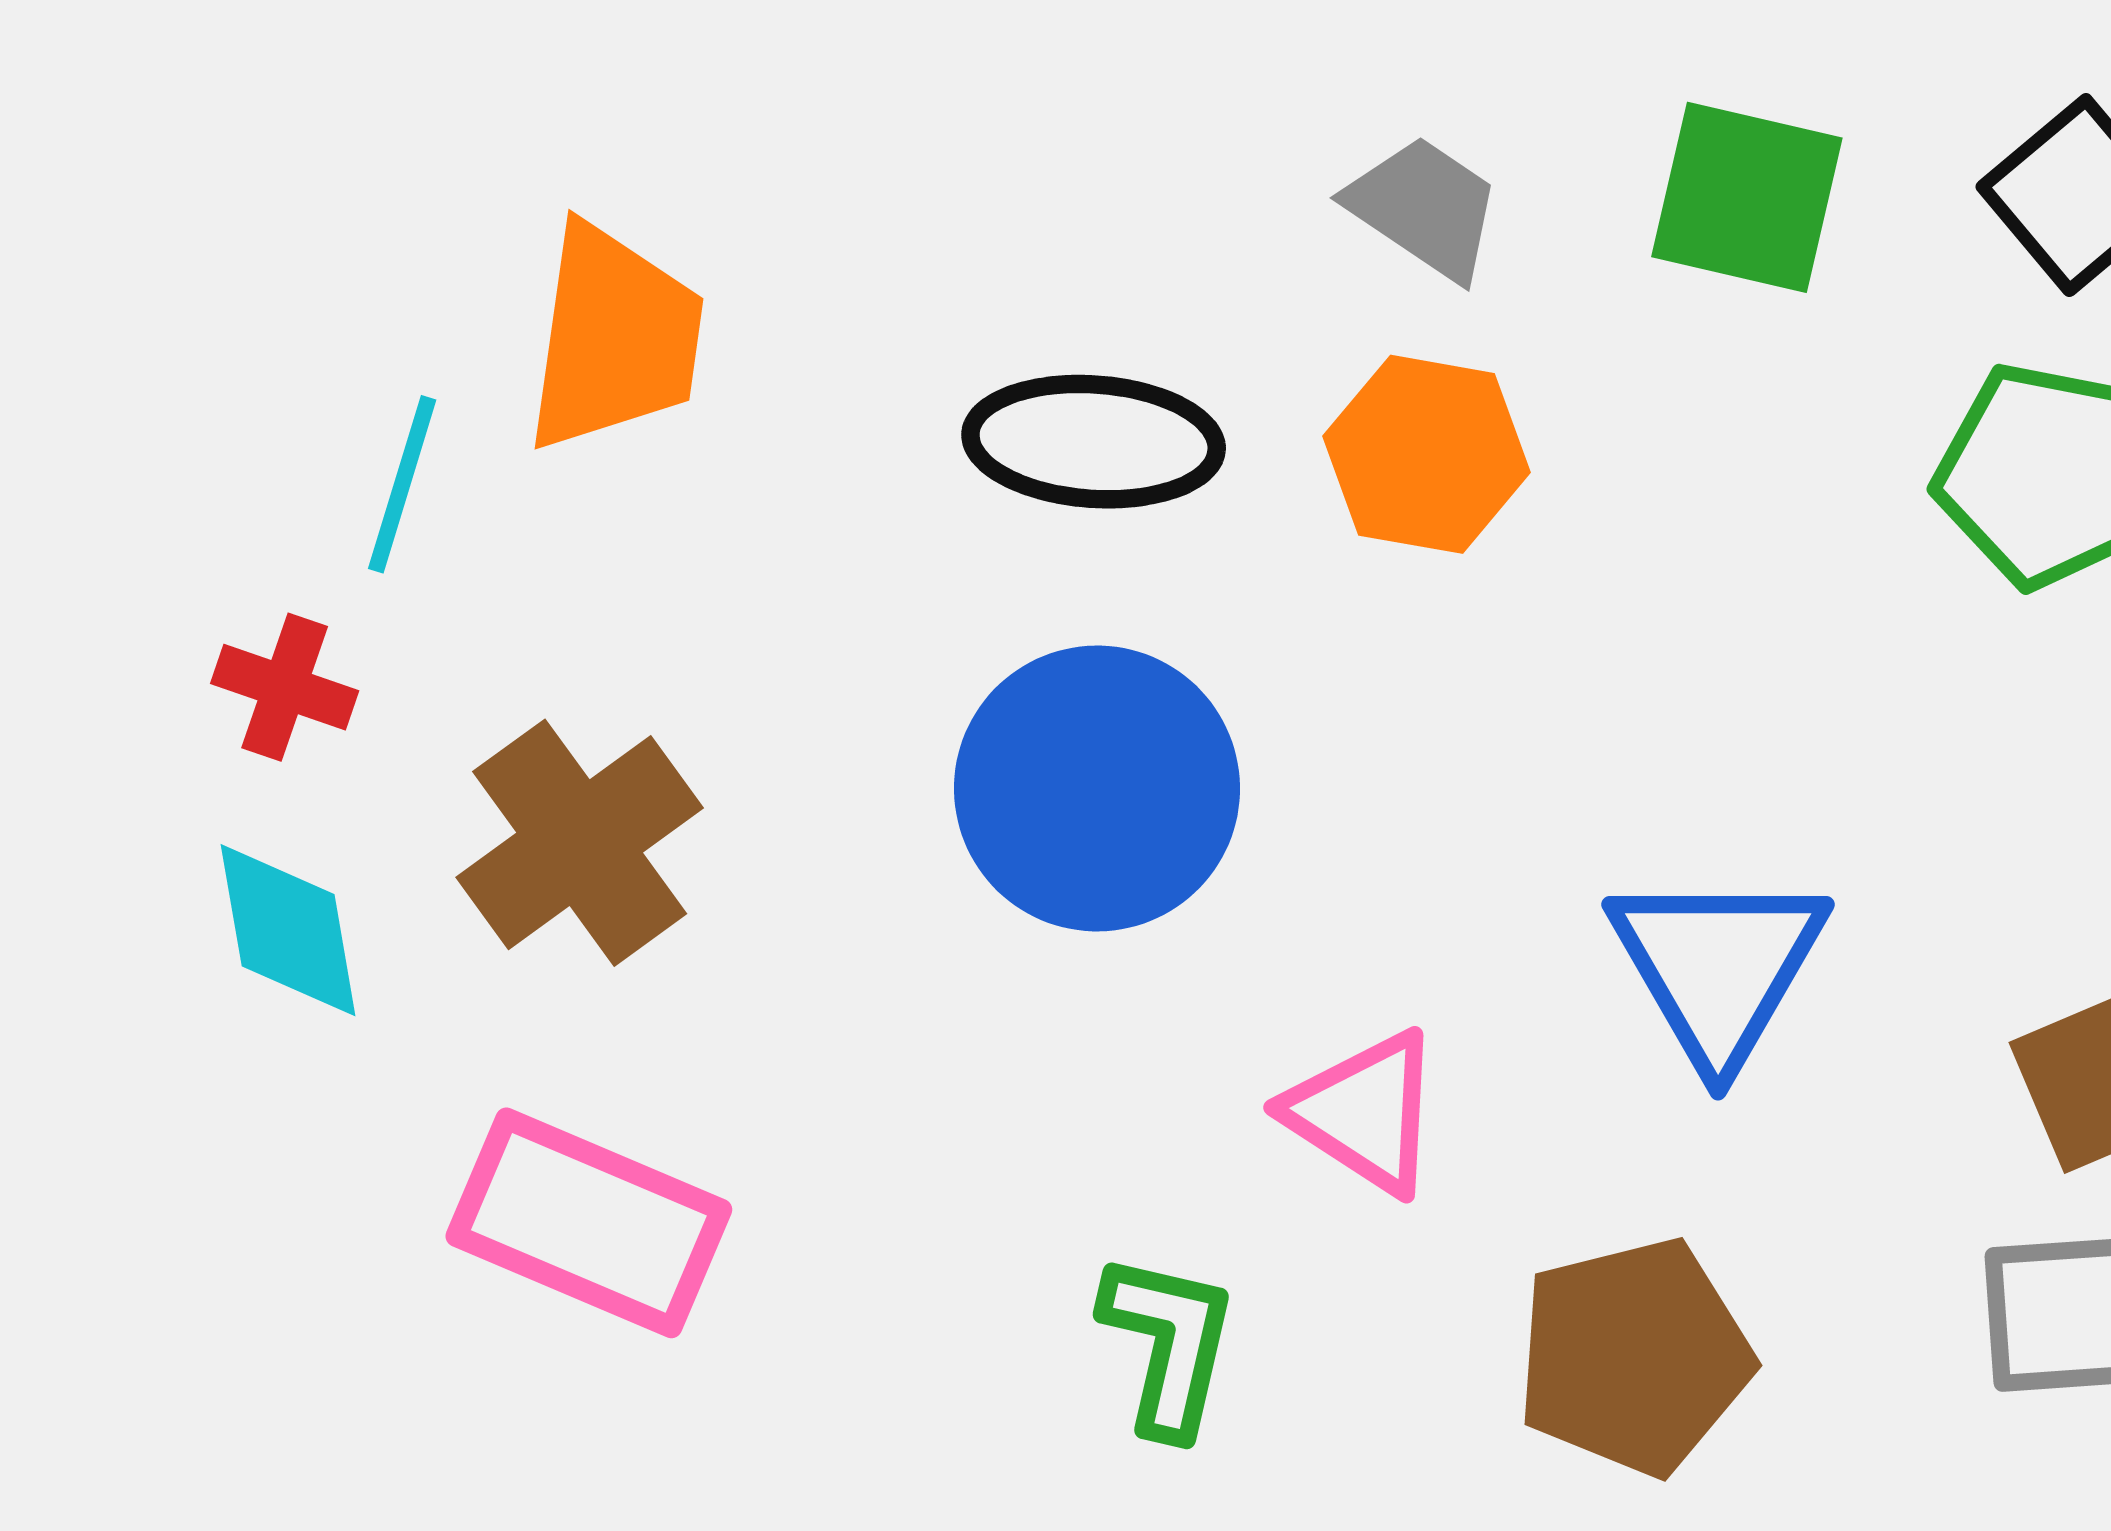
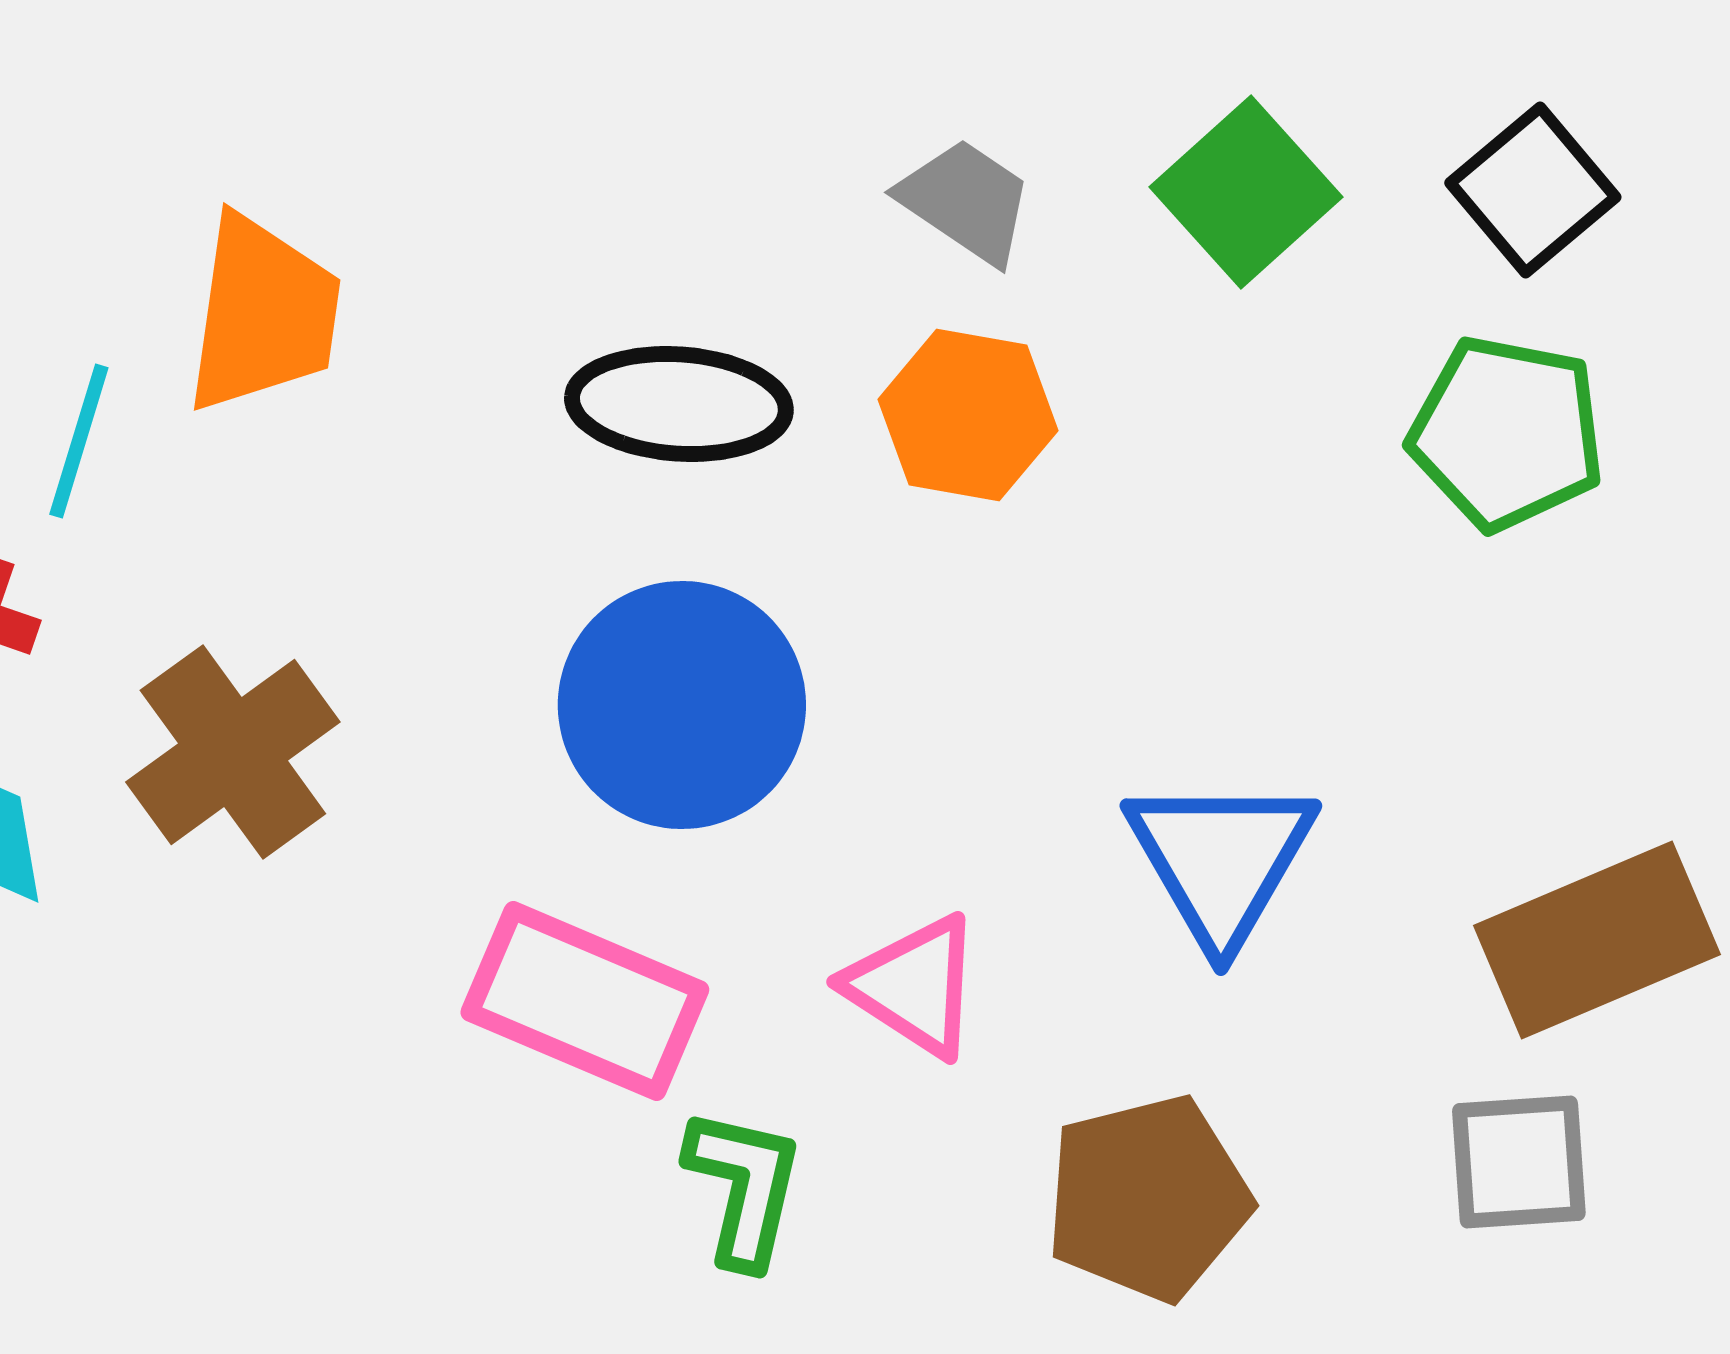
green square: (1747, 197) -> (1246, 192), turned 35
pink rectangle: (589, 1223) -> (585, 1001), moved

